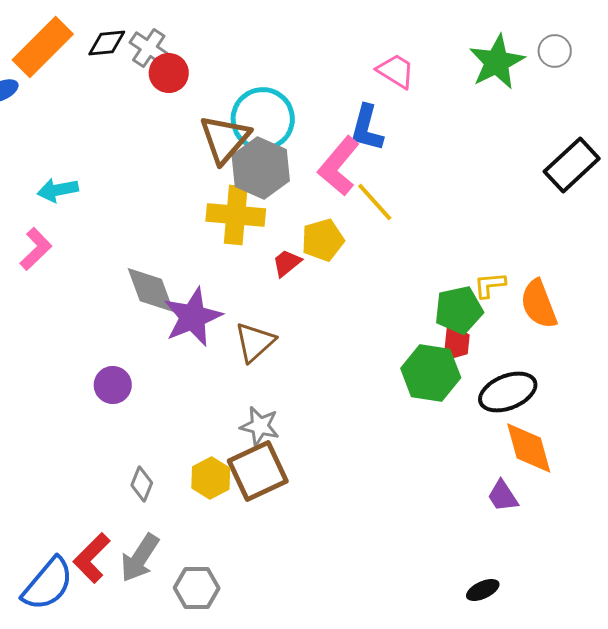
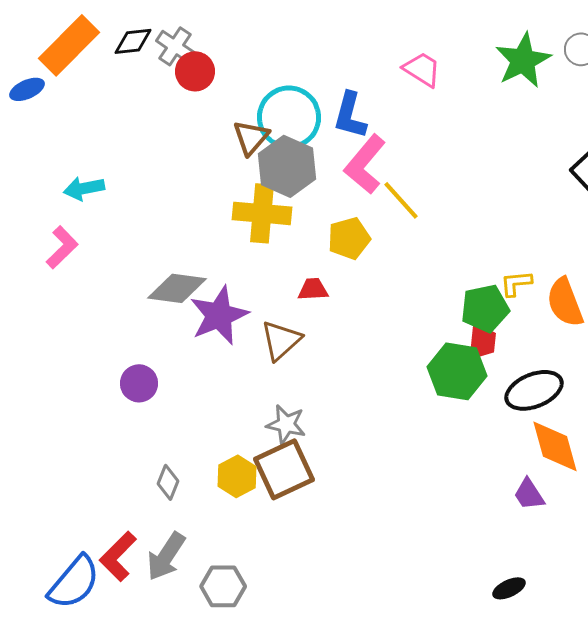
blue L-shape: (367, 128) -> (350, 115), moved
brown triangle: (225, 139) -> (251, 137), size x0.7
red trapezoid: (287, 263) -> (313, 289), moved, turned 36
gray diamond: (151, 290) -> (177, 288), turned -62

